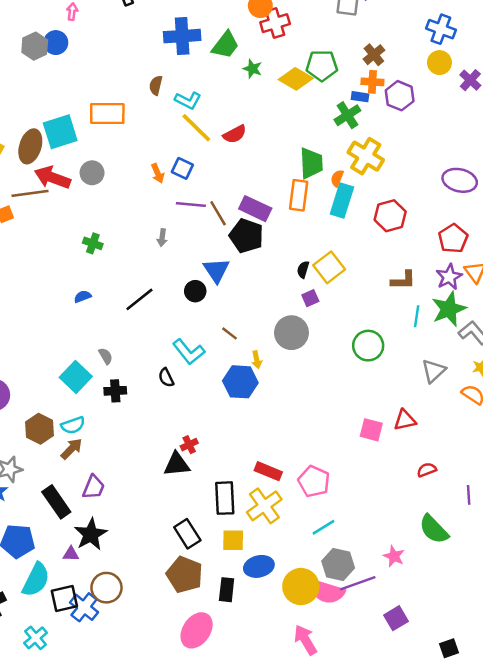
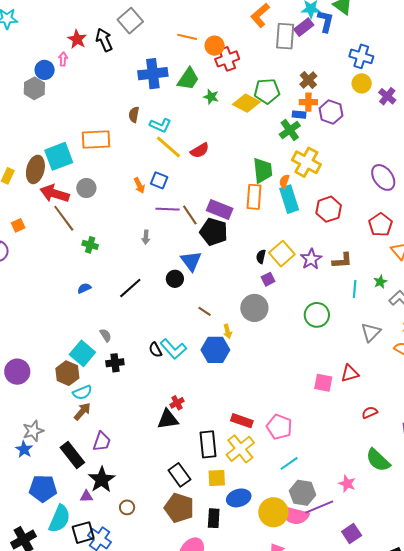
blue circle: (56, 43) -> (45, 70), moved
purple ellipse: (460, 180) -> (383, 177), turned 44
brown line: (30, 193) -> (64, 218), moved, turned 64
cyan rectangle: (342, 201) -> (289, 199), turned -32
purple star: (449, 277) -> (311, 259), moved
green star: (449, 309) -> (380, 282), size x0.5
cyan L-shape: (189, 352) -> (173, 349), moved
brown hexagon: (39, 429) -> (67, 373), moved
brown circle: (106, 588) -> (127, 507), moved, size x0.6

